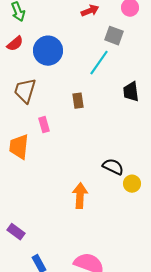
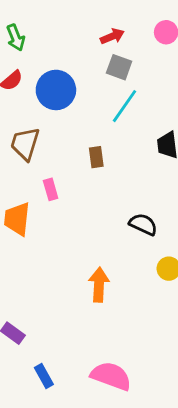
gray square: (114, 36) -> (119, 67), moved
black semicircle: (113, 167) -> (143, 224), moved

